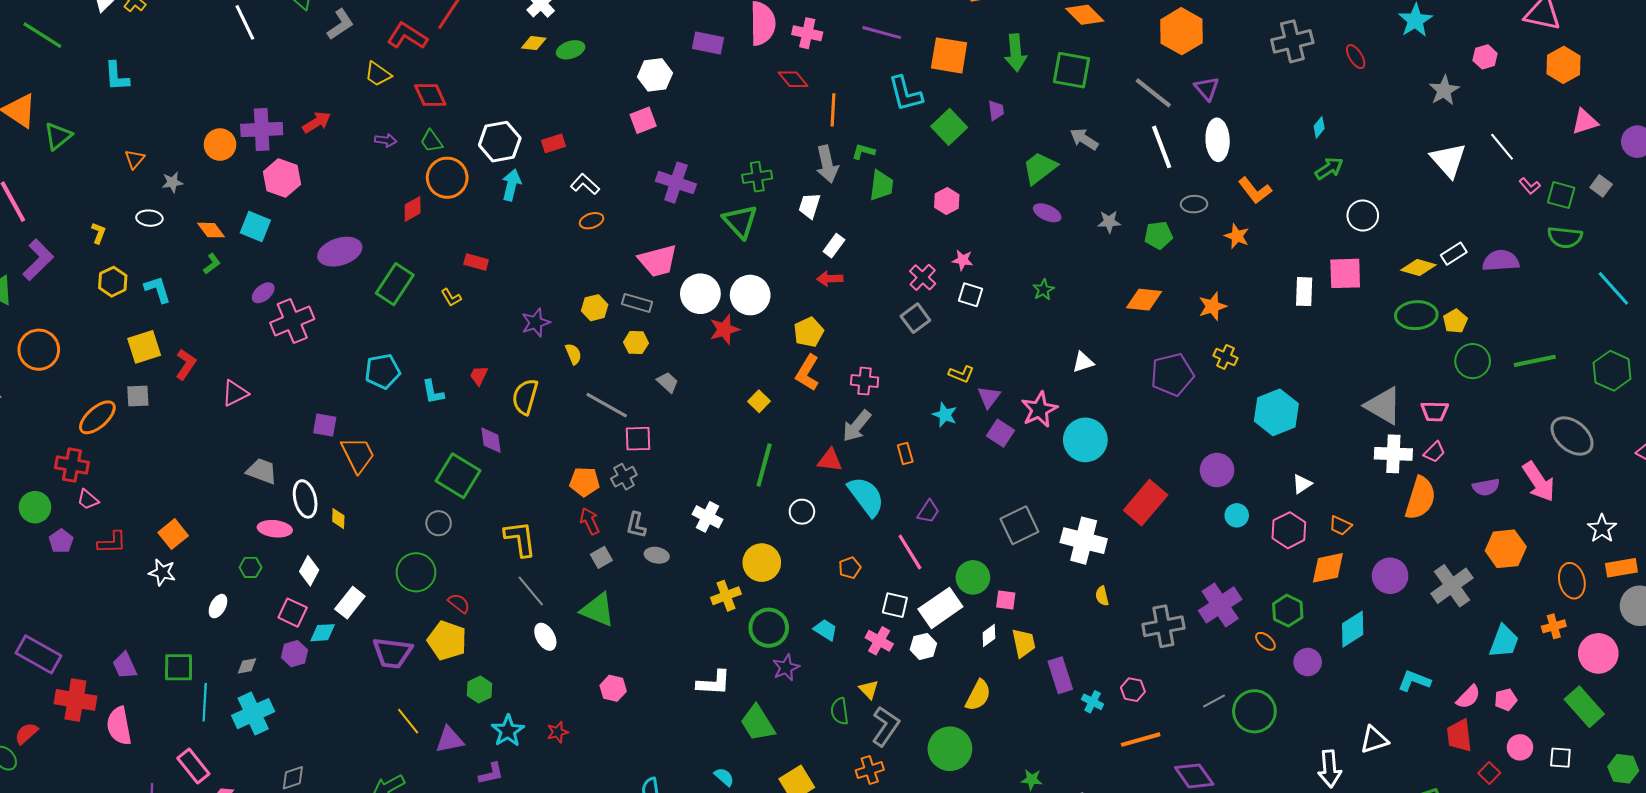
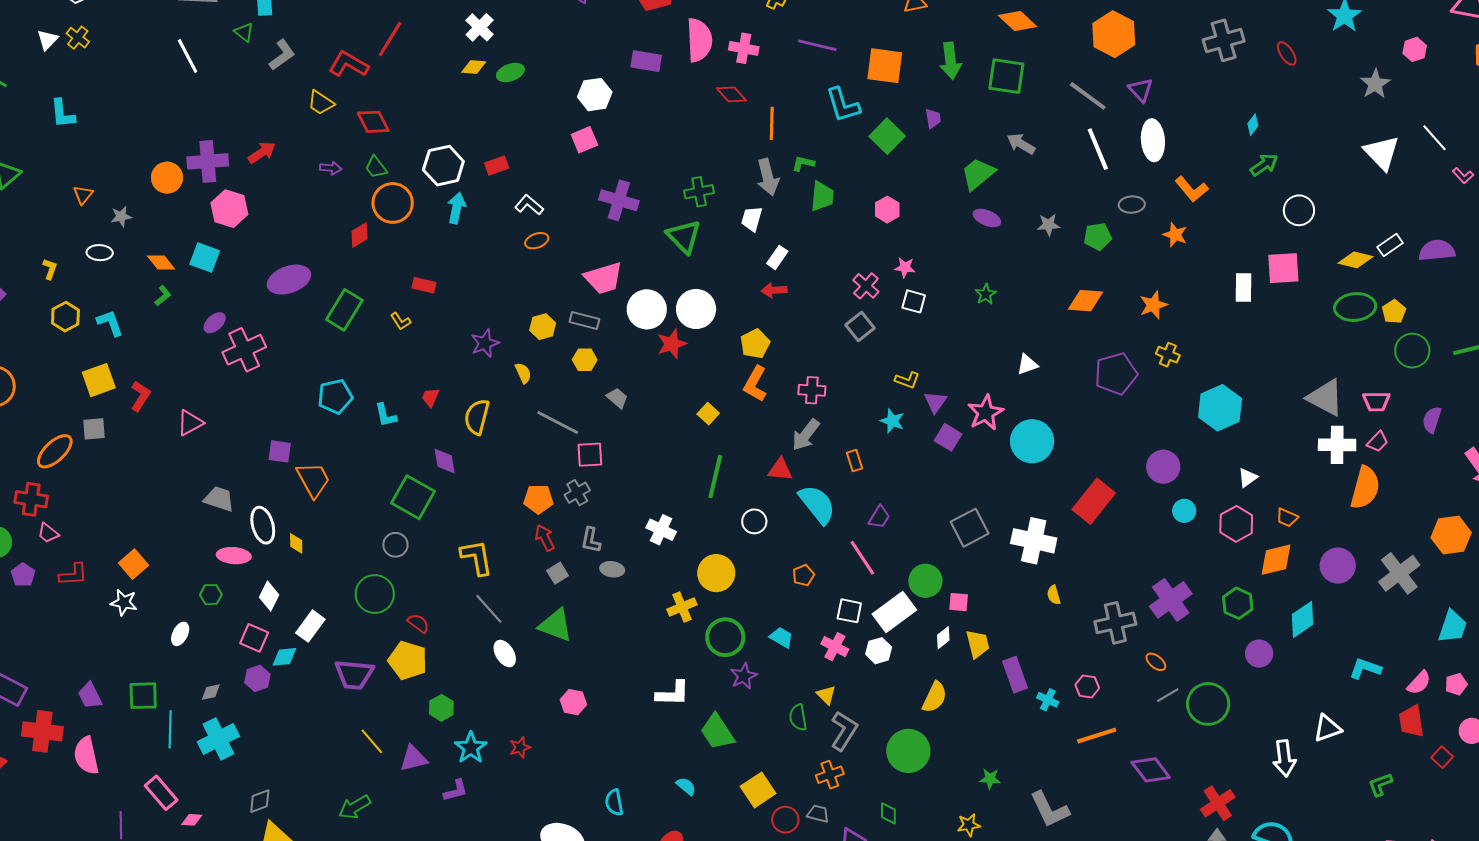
purple semicircle: (1486, 487) -> (1432, 420), moved, turned 120
orange ellipse: (1265, 641) -> (1156, 662), moved

